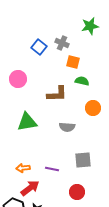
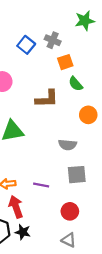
orange square: (73, 62) -> (65, 62), turned -32
green semicircle: (82, 81) -> (76, 84), turned -144
gray semicircle: (67, 127) -> (68, 145), moved
red arrow: (30, 188) -> (16, 207), turned -72

